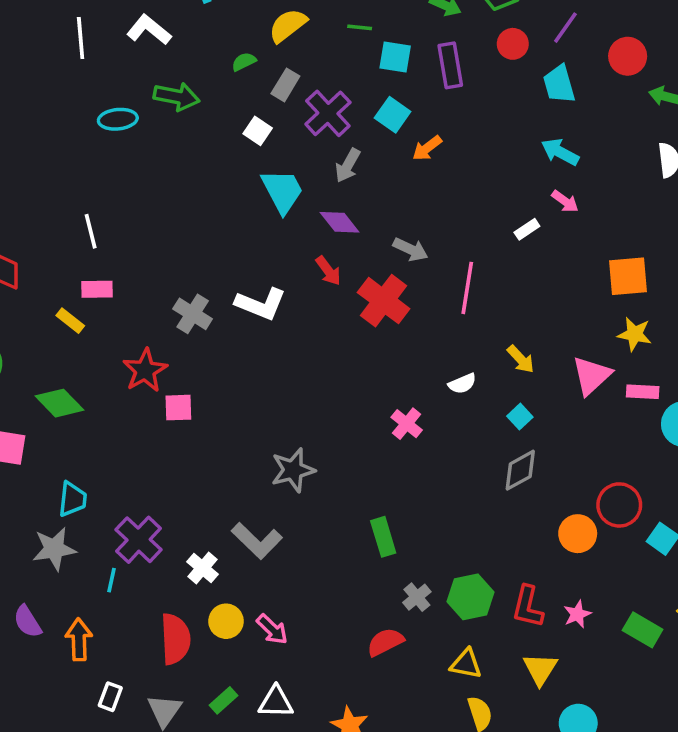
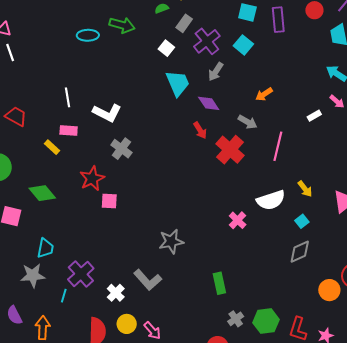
orange arrow: (427, 148) -> (264, 94), moved
white L-shape: (261, 304) -> (107, 113), moved
white semicircle: (462, 384) -> (271, 200), size x1.8

